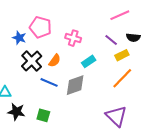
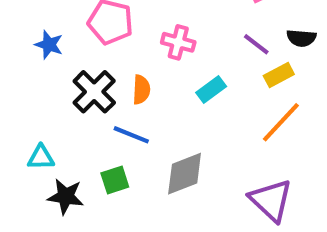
blue star: (19, 38) -> (49, 45), moved
orange semicircle: (55, 61) -> (141, 90), turned -32
gray diamond: (75, 85) -> (185, 174), moved
green square: (43, 115) -> (115, 180), moved, turned -32

